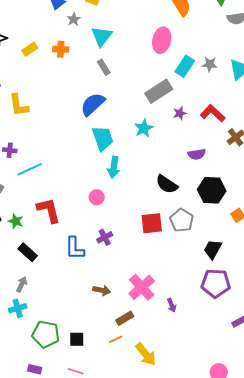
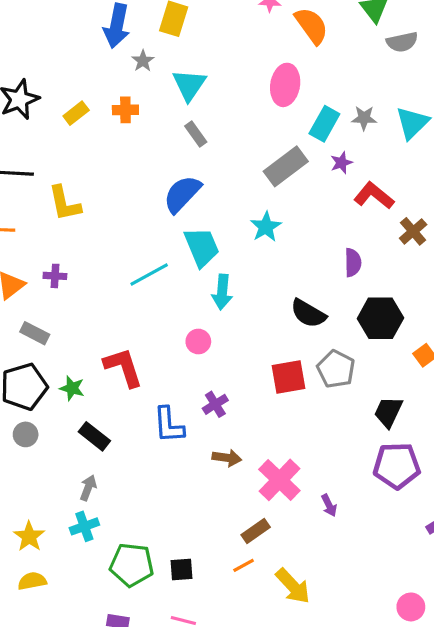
purple star: (180, 113) -> (341, 163), moved
purple semicircle: (197, 154) -> (353, 263), turned -78
cyan line: (30, 169) -> (149, 274), moved
brown arrow: (102, 290) -> (227, 458), moved

